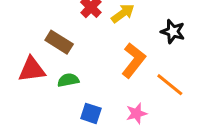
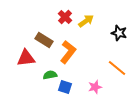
orange L-shape: (133, 60) -> (68, 52), moved
green semicircle: (68, 80) -> (50, 75), moved

